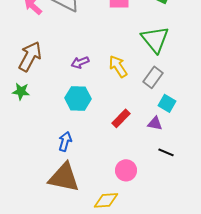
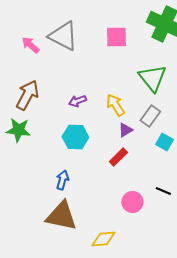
green star: (21, 91) -> (18, 130), size x1.4
purple triangle: (155, 123) -> (125, 130), moved, turned -42
pink circle: (126, 170) -> (132, 202), moved

